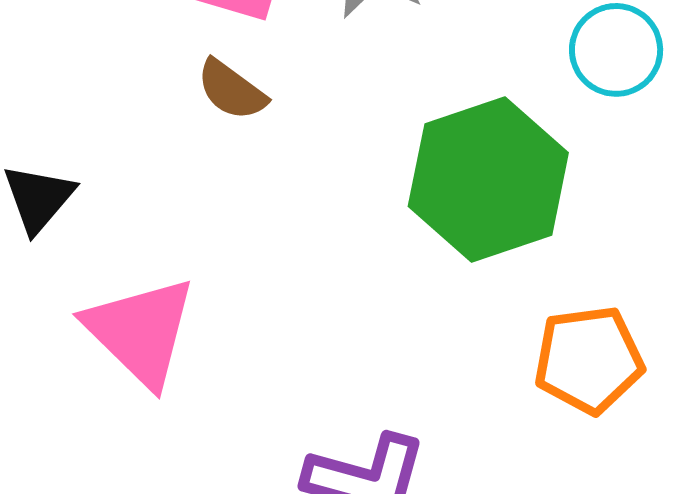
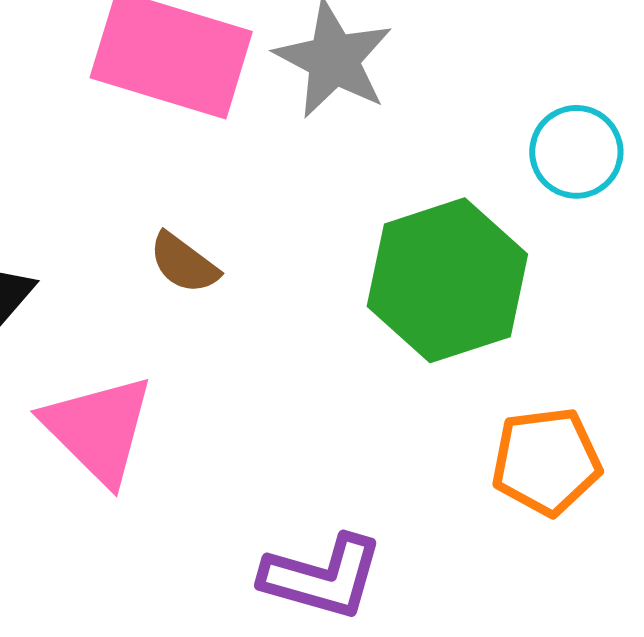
brown semicircle: (232, 90) -> (184, 263), moved

